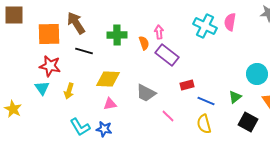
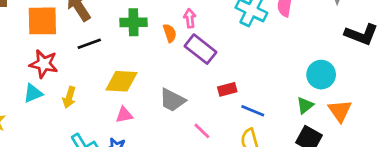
black line: (84, 51) -> (89, 44), turned -36
cyan triangle: (42, 88) -> (33, 93), turned 42
green triangle: (235, 97) -> (305, 105), moved

